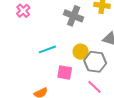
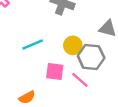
pink line: (95, 87) -> (80, 80), moved

